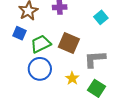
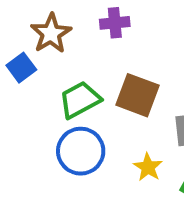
blue square: (20, 33) -> (21, 68), moved, turned 32

